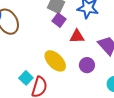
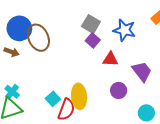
yellow ellipse: (55, 61) -> (79, 96), moved, turned 35

